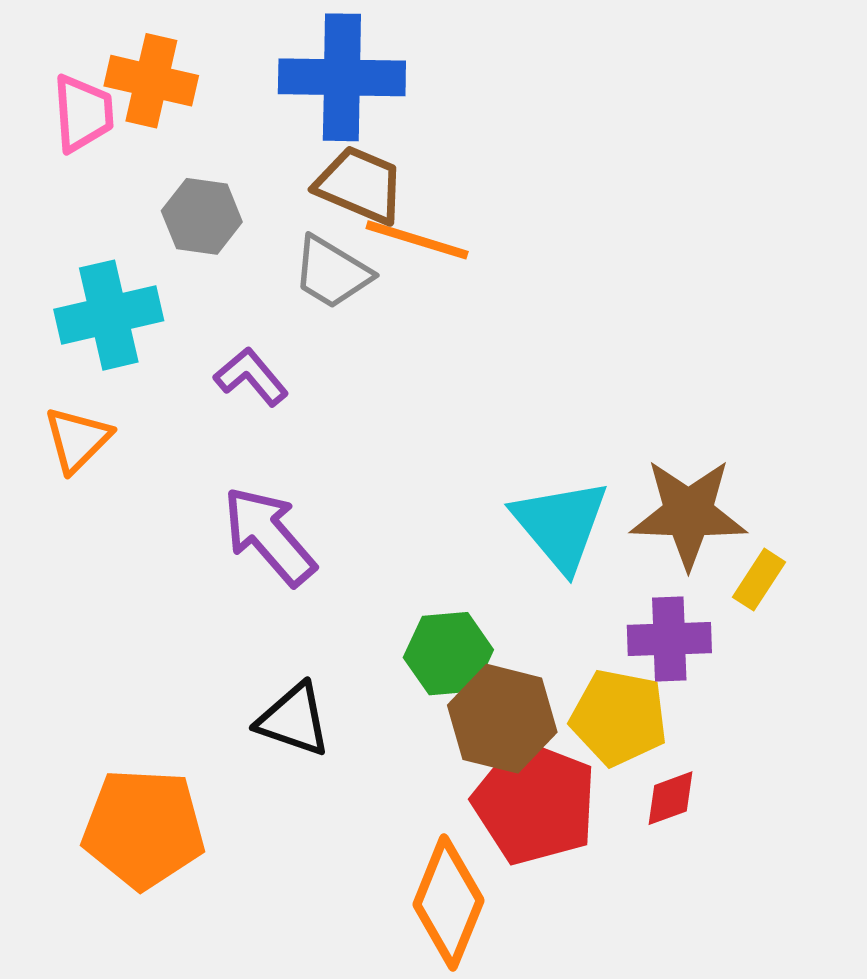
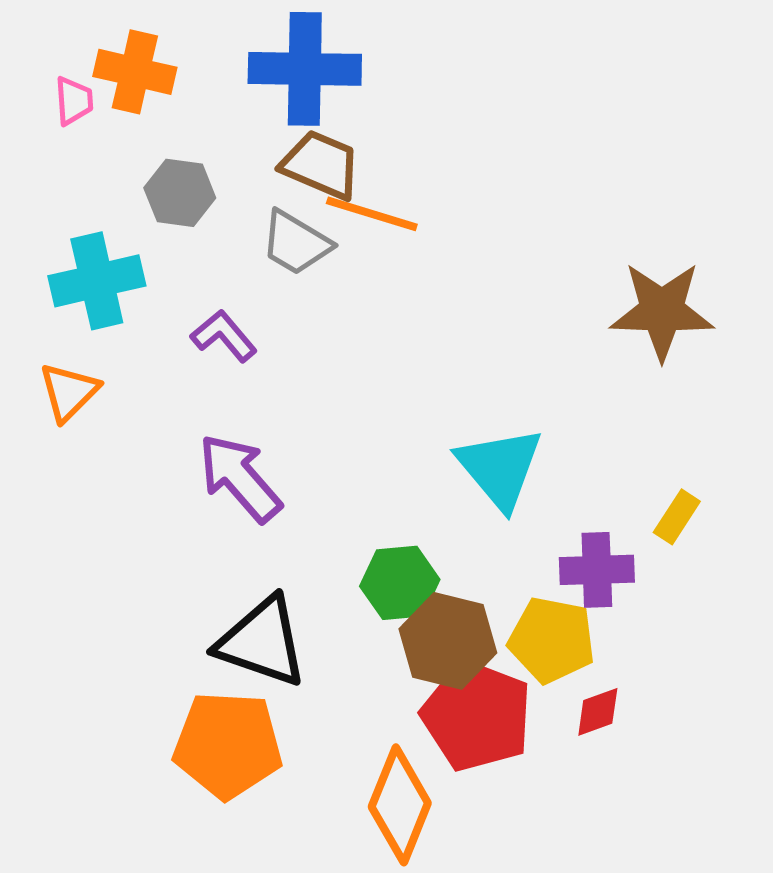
pink trapezoid: (83, 113) -> (74, 101), size x0.7
brown star: (688, 513) -> (662, 311), moved
black triangle: (294, 720) -> (262, 642), size x1.4
orange pentagon: (144, 828) -> (228, 745), moved

